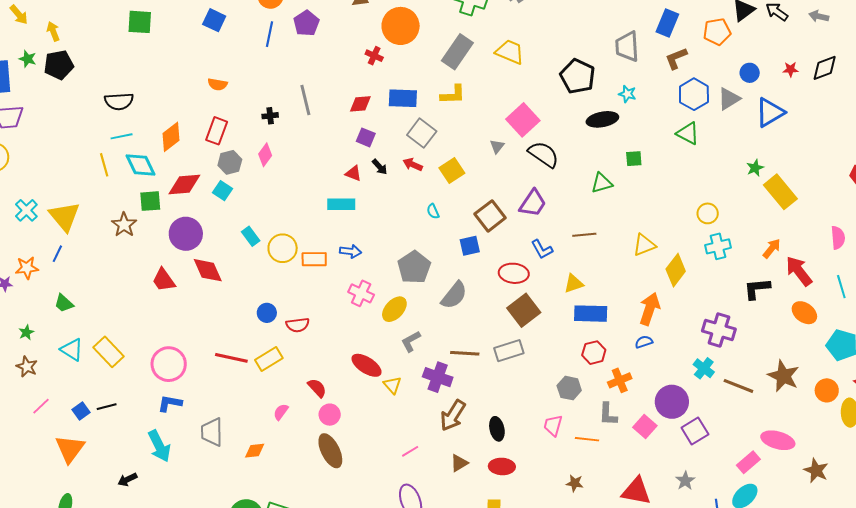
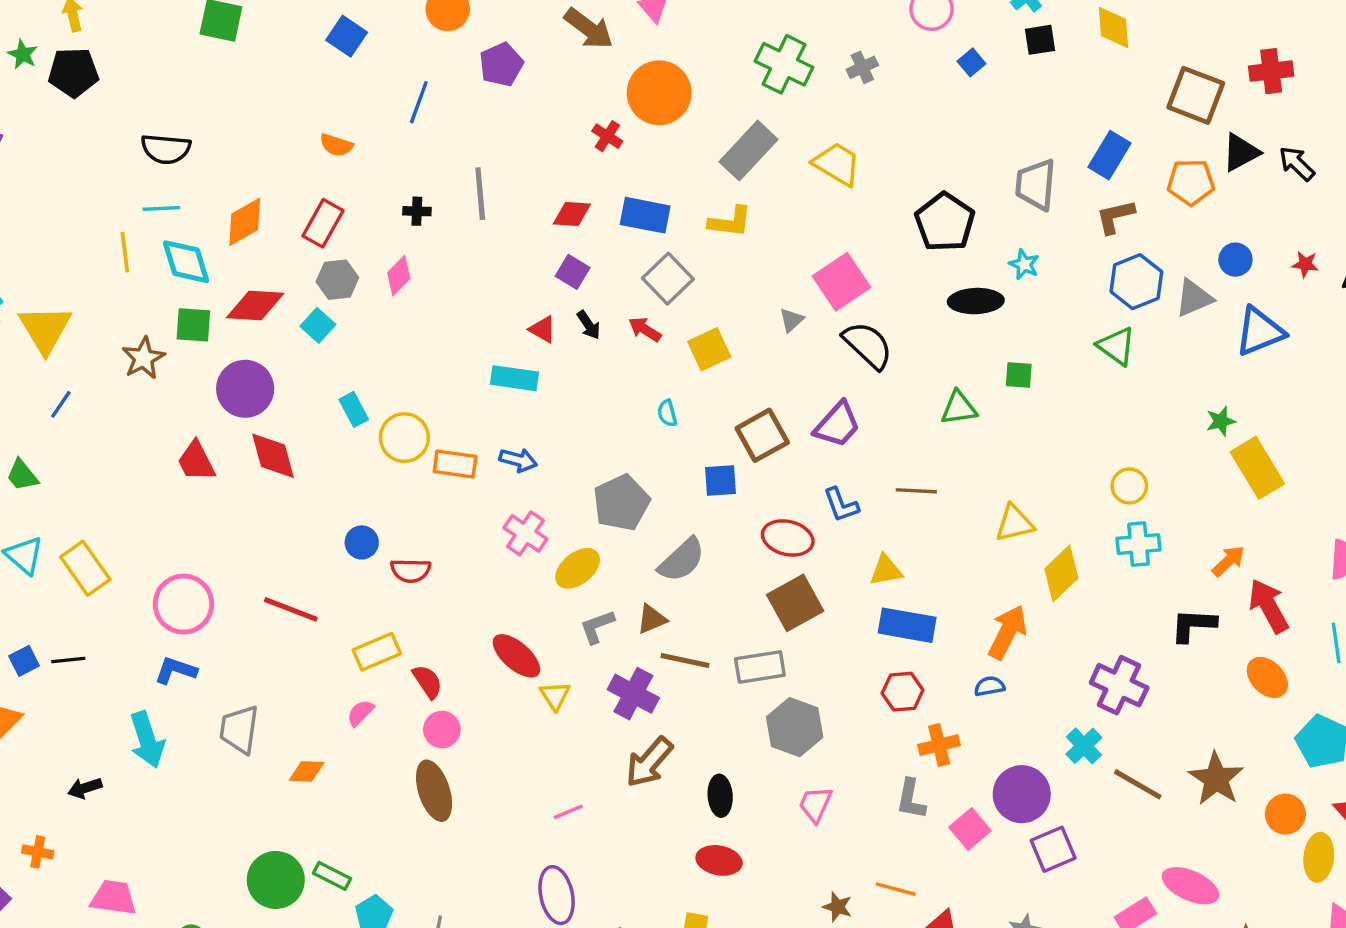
blue line: (269, 34) -> (419, 102), moved
blue line: (57, 254) -> (61, 404), moved
yellow rectangle: (269, 359) -> (377, 652), moved
gray hexagon: (569, 388) -> (795, 727), moved, size x1.4
orange line: (587, 439) -> (896, 889), moved
brown triangle: (459, 463) -> (652, 619), moved

